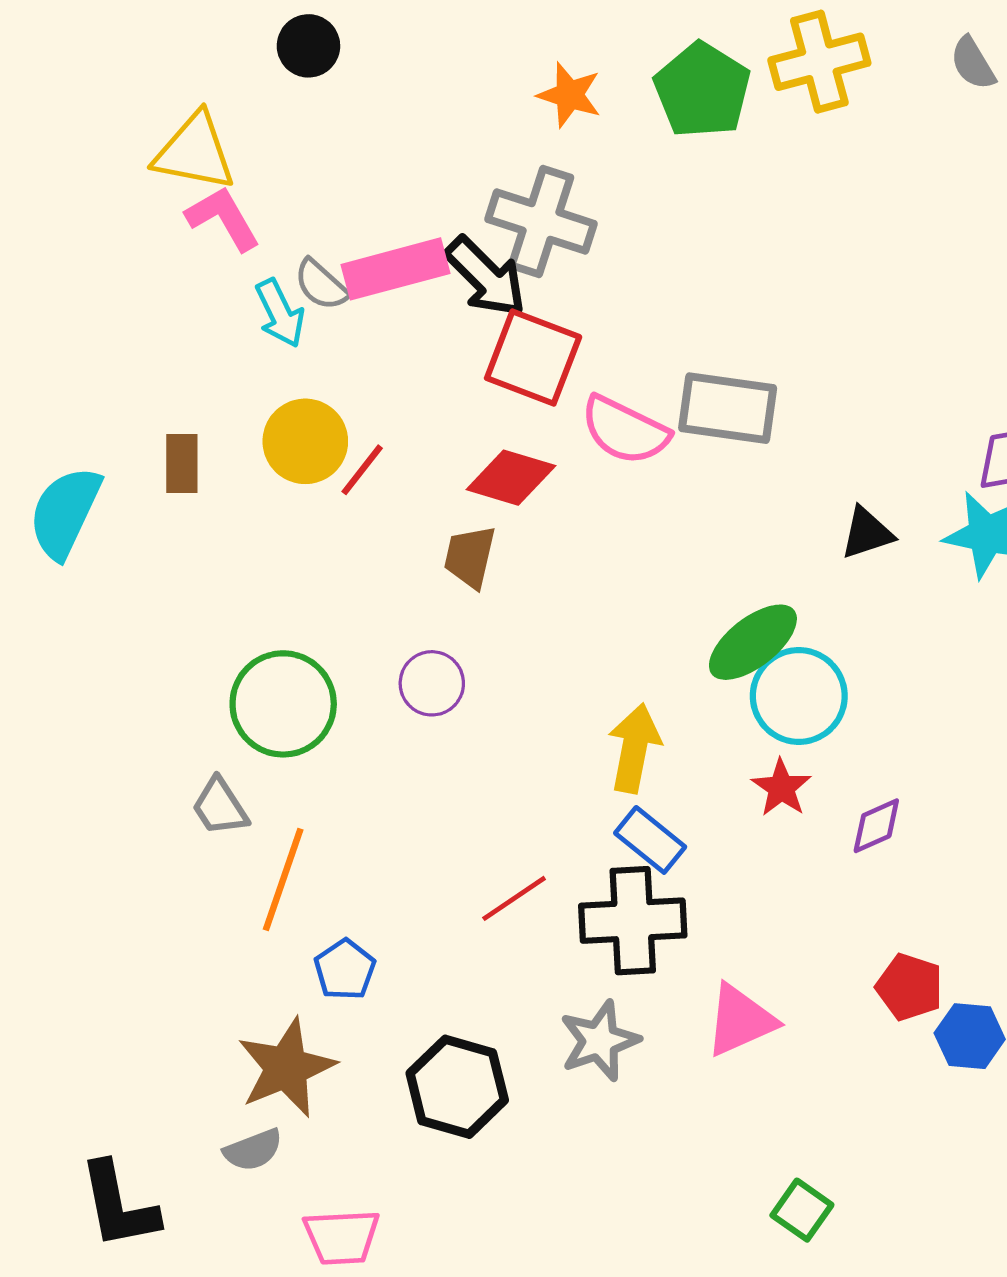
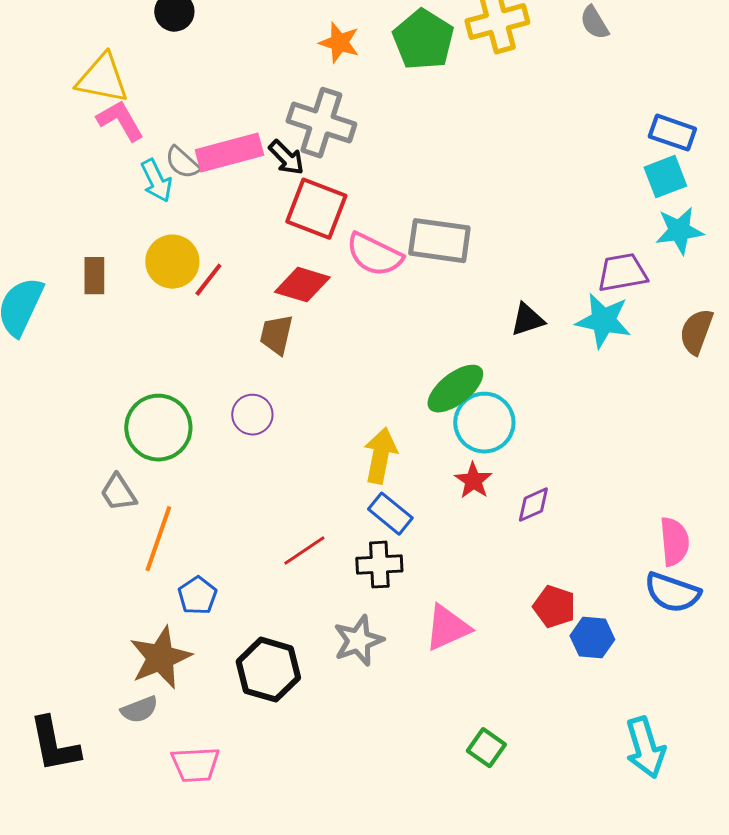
black arrow: (486, 277) -> (286, 158), size x0.7
black cross: (633, 921) -> (379, 565), size x0.7

